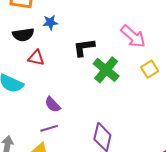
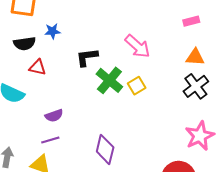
yellow square: (150, 69) -> (137, 86), moved
purple semicircle: (53, 105) -> (54, 116), turned -66

